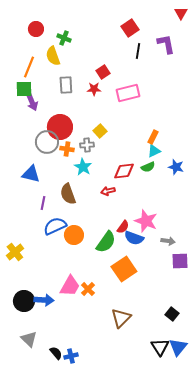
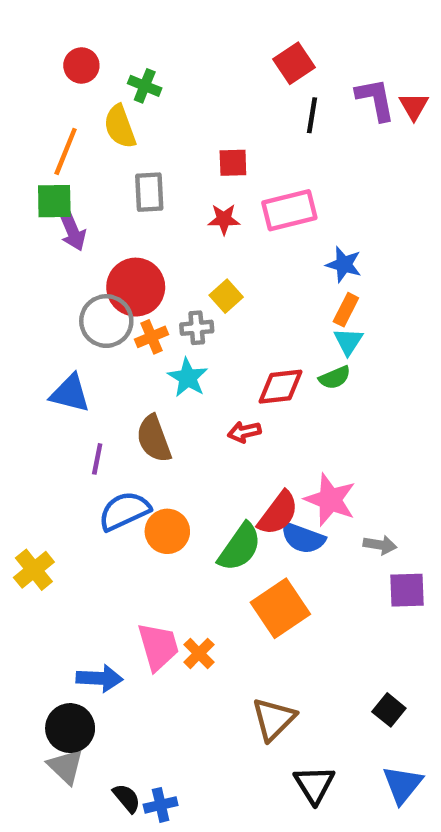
red triangle: (181, 13) -> (414, 106), moved
red square: (103, 72) -> (233, 163), turned 32
red star: (94, 89) -> (224, 219), moved
orange cross: (67, 149) -> (152, 337), turned -32
cyan triangle: (154, 151) -> (348, 341), turned -32
blue star: (176, 167) -> (344, 264), moved
red semicircle: (123, 227) -> (278, 513), size x1.5
pink trapezoid: (70, 286) -> (158, 647), turned -45
black circle: (24, 301) -> (70, 728), moved
black triangle: (160, 347) -> (314, 785), moved

